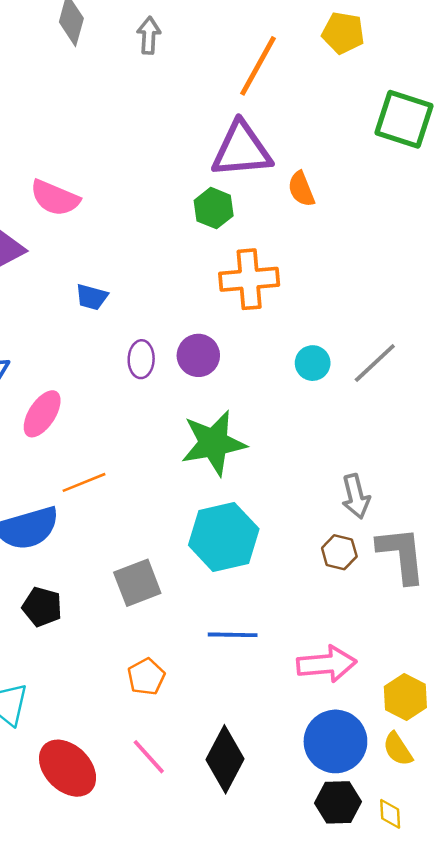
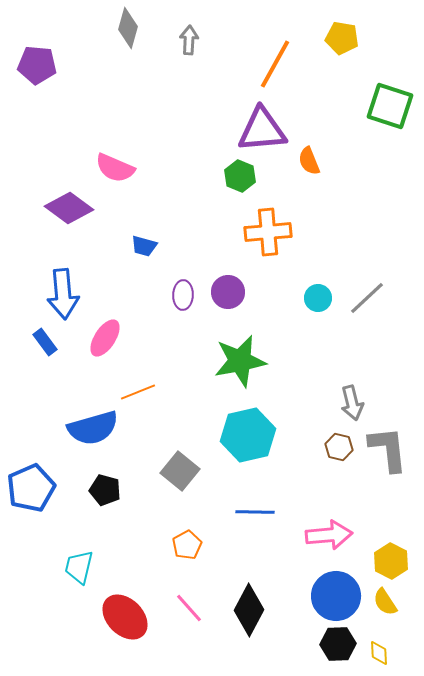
gray square: (137, 583) -> (180, 471), turned -30

